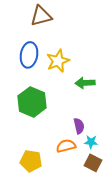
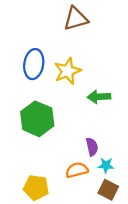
brown triangle: (41, 16) -> (76, 19), moved

